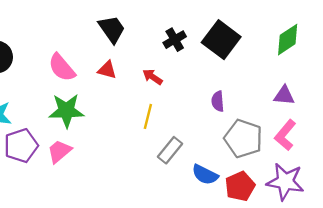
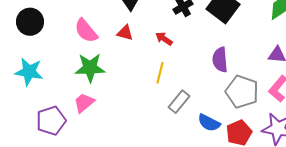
purple semicircle: (218, 101) -> (220, 60), size x1.4
purple pentagon: (21, 146) -> (51, 121), moved

